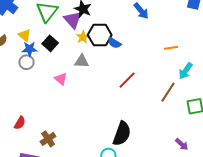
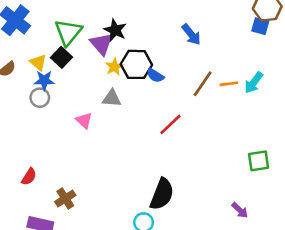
black square: (50, 43) -> (62, 57), moved
cyan arrow: (186, 71) -> (254, 83), moved
brown line: (168, 92) -> (203, 84), moved

